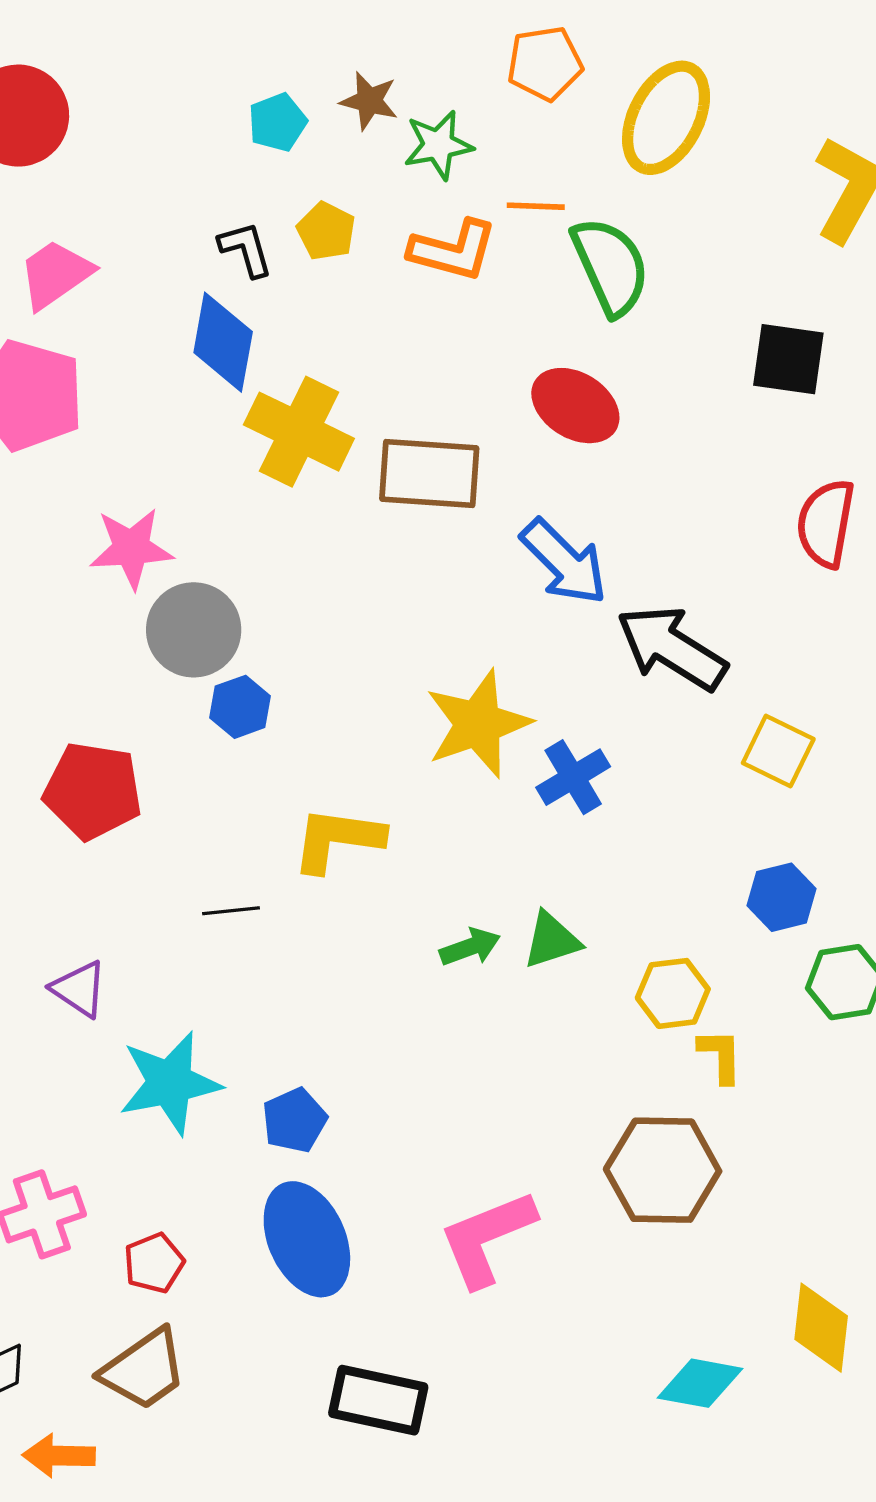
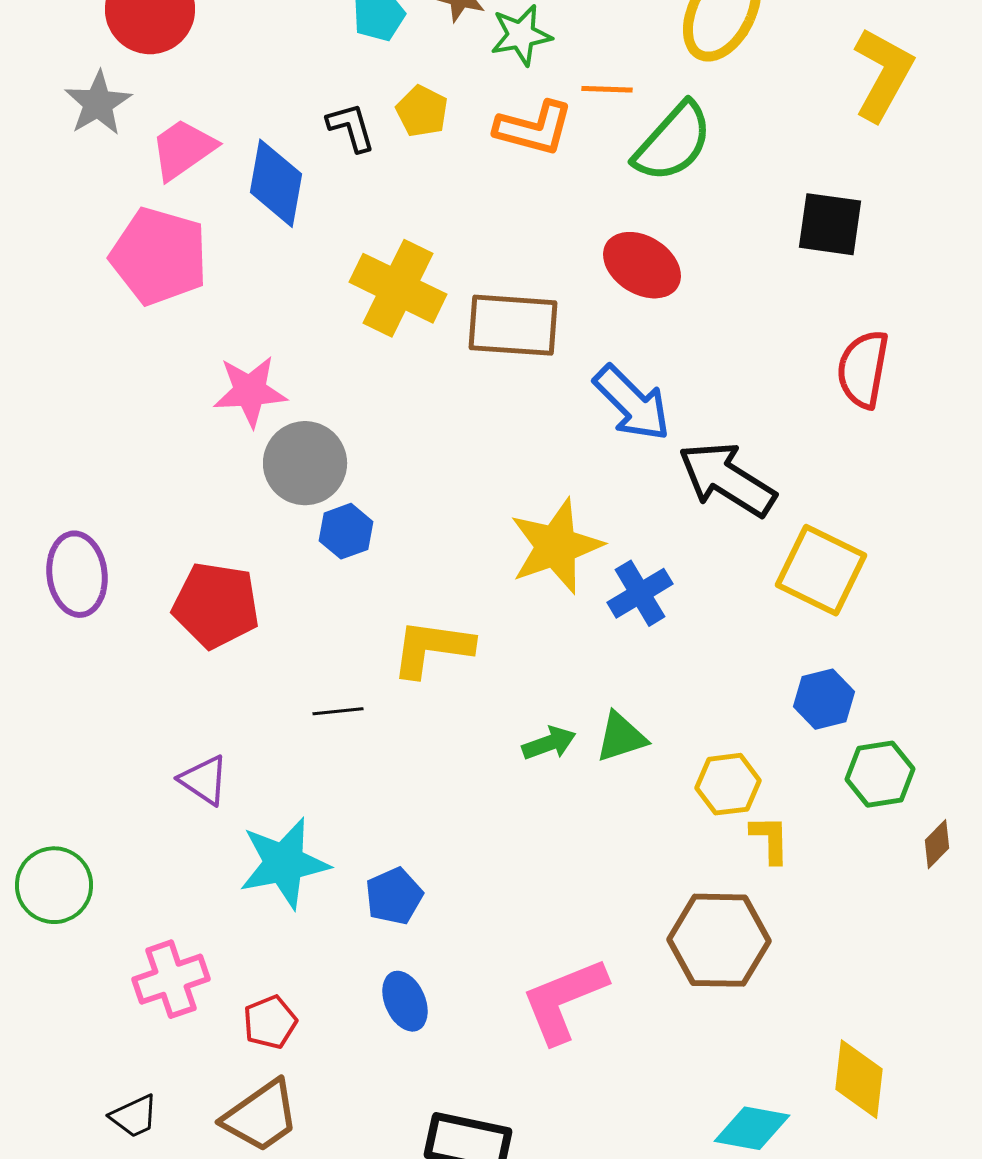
green semicircle: (611, 266) -> (673, 142), turned 66
blue diamond: (223, 342) -> (276, 183), moved
yellow square: (778, 751) -> (821, 570), size x1.4
blue ellipse: (307, 1239) -> (405, 1001), size x0.6

